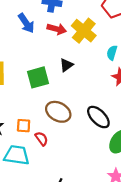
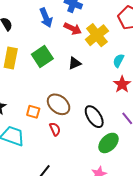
green square: (38, 77) -> (42, 56), moved, turned -30
orange square: (24, 126) -> (33, 112), moved
red semicircle: (42, 139) -> (55, 129), moved

